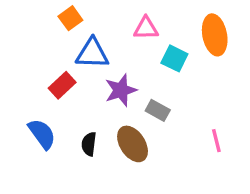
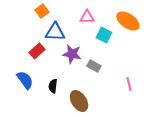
orange ellipse: (215, 35) -> (128, 21), turned -45
purple star: (121, 90) -> (72, 54), turned 30
brown ellipse: (133, 144) -> (79, 101), moved

